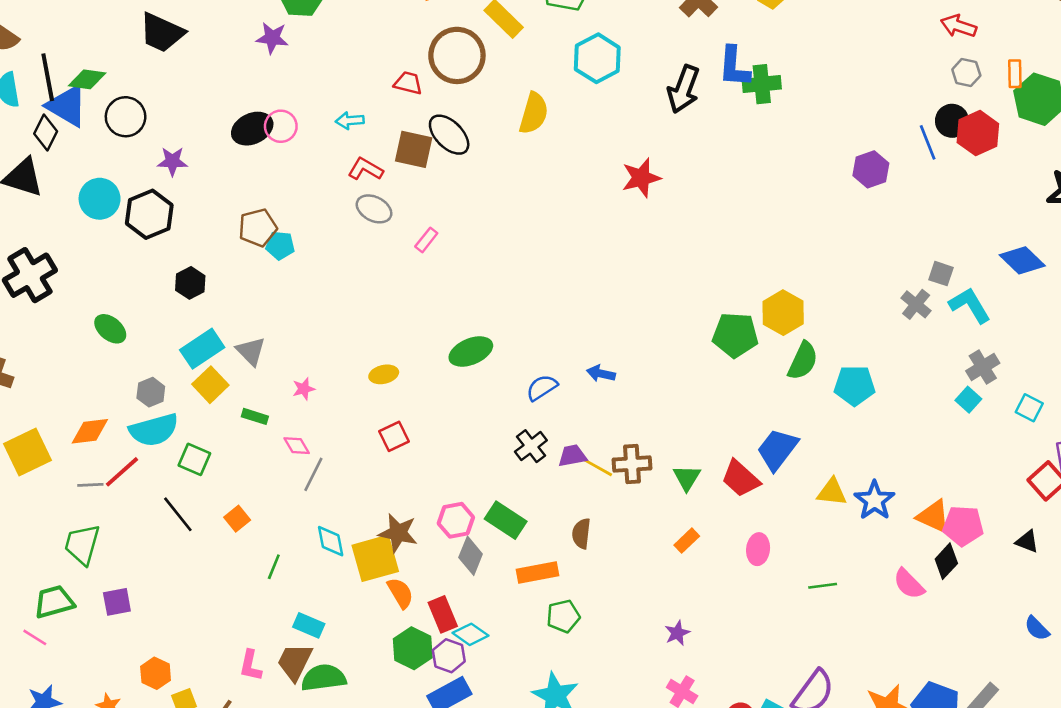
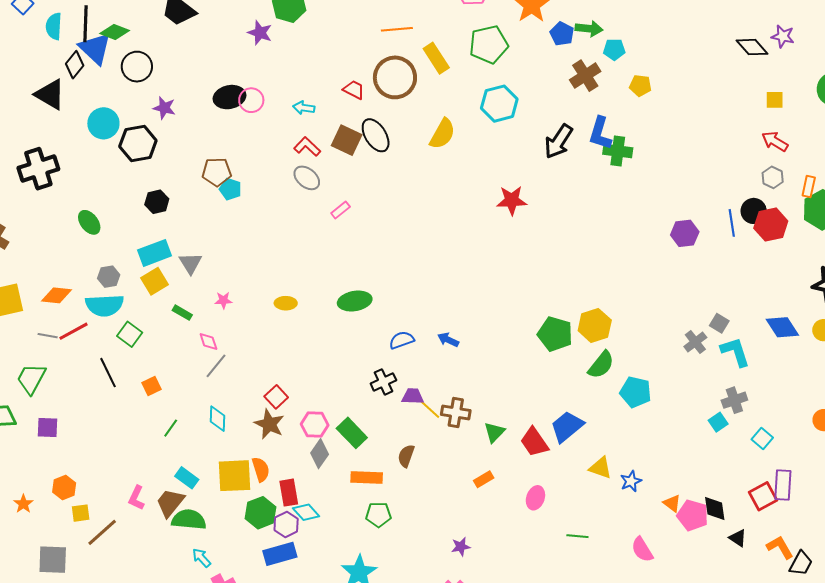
red square: (394, 436) -> (276, 397), moved, turned -30
blue star: (875, 500) -> (631, 481), size x0.7
orange triangle: (933, 516) -> (672, 503), size x0.7
yellow square: (375, 558) -> (235, 476), moved
black diamond: (946, 561) -> (715, 508), moved, turned -64

